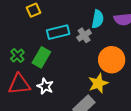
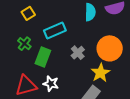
gray cross: (84, 35) -> (78, 53), moved
green cross: (17, 56) -> (24, 44), moved

